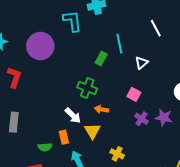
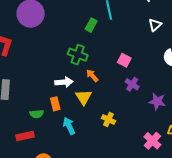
white triangle: (141, 63) -> (155, 25), moved
orange arrow: (101, 109) -> (92, 76), turned 40
white arrow: (73, 116) -> (64, 82), turned -48
purple star: (164, 118) -> (157, 101), moved

